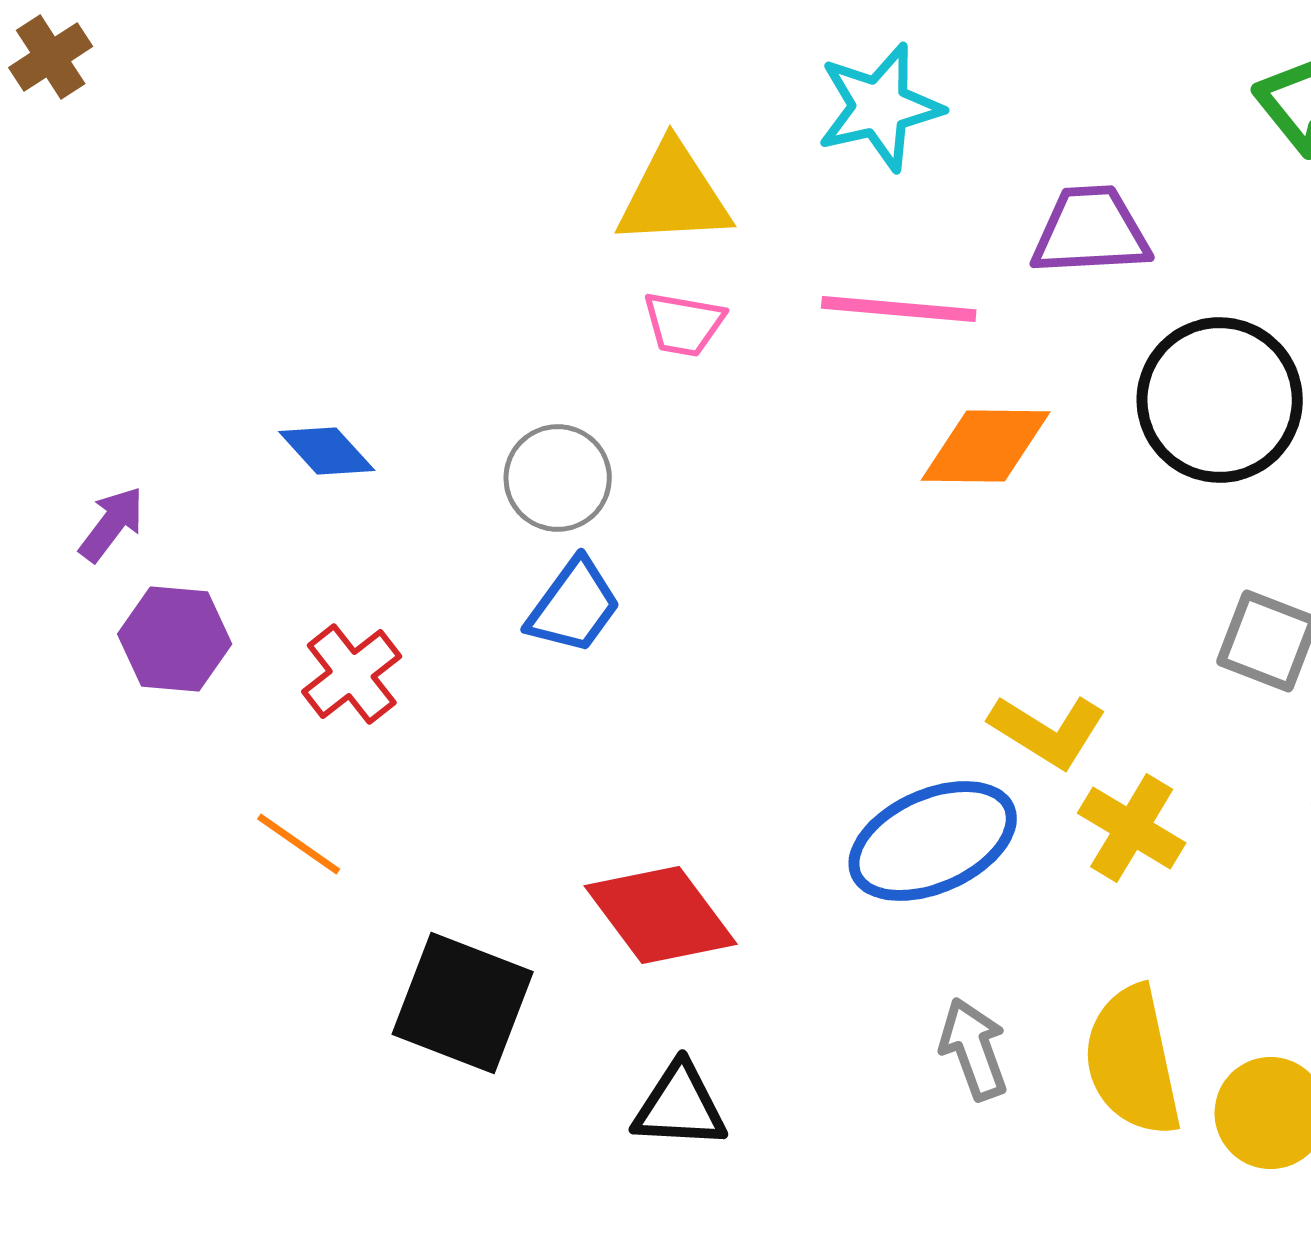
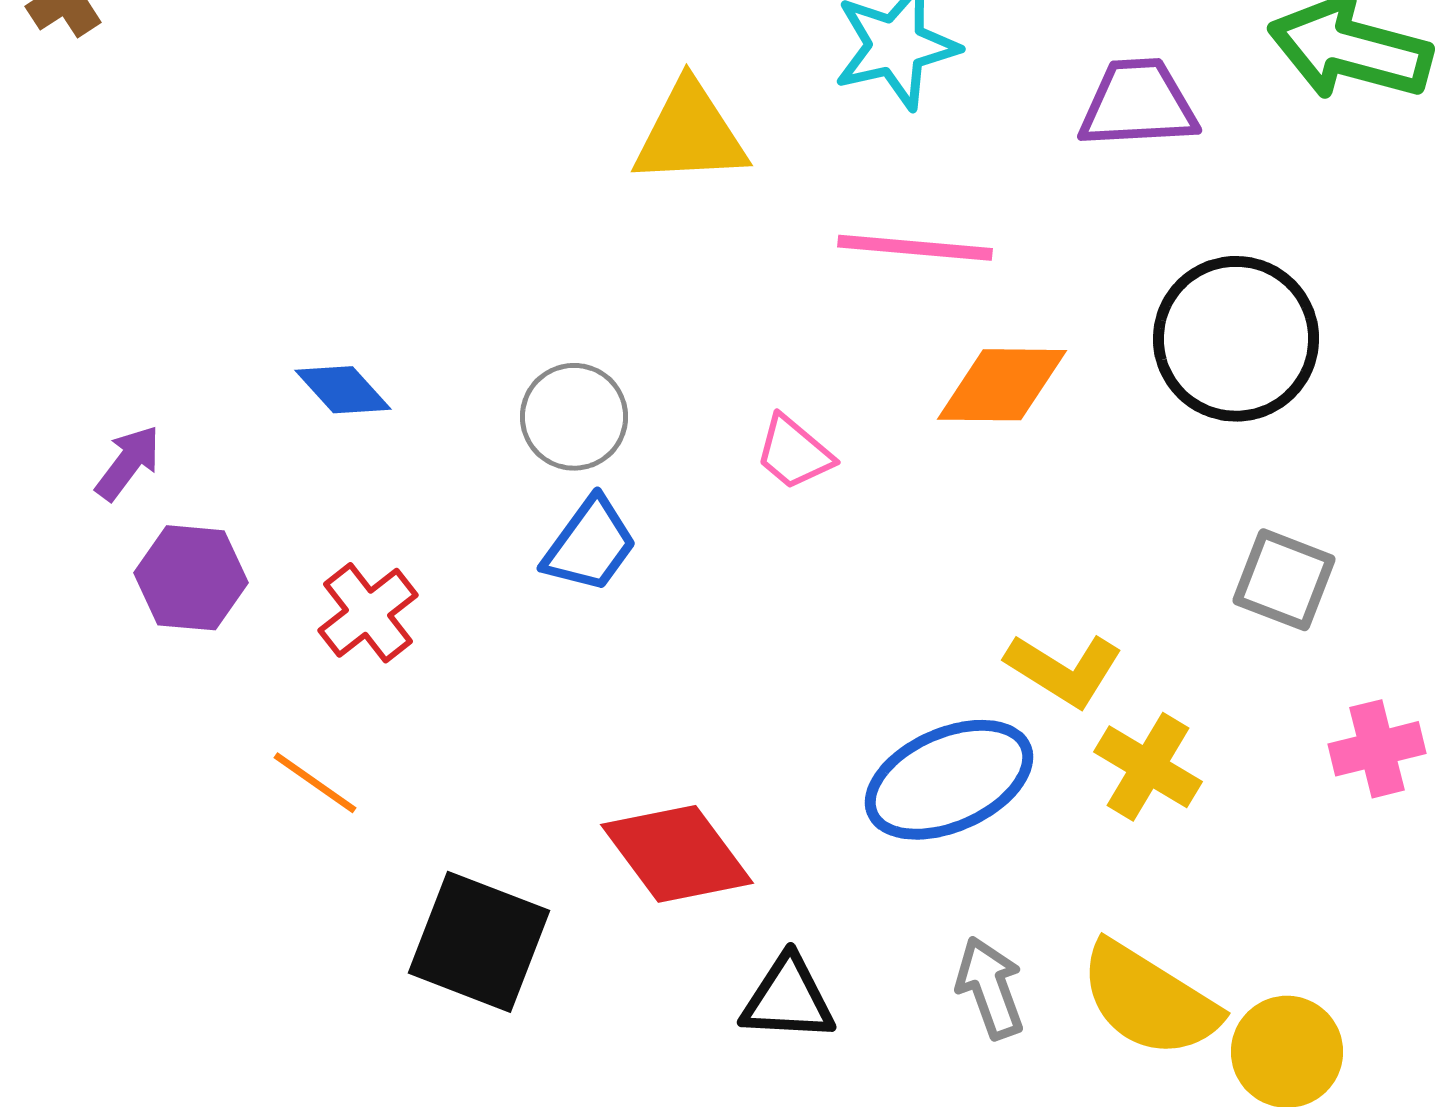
purple trapezoid: (1091, 231) -> (1138, 104), moved
pink trapezoid: (684, 324) -> (794, 453), moved, turned 30
yellow semicircle: (1133, 1061) -> (1149, 1000), turned -46
black triangle: (680, 1106) -> (788, 999), moved

